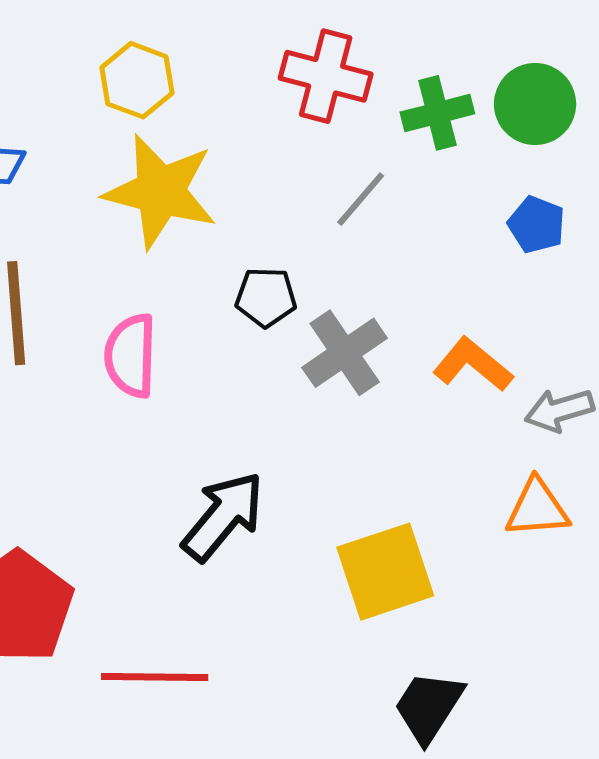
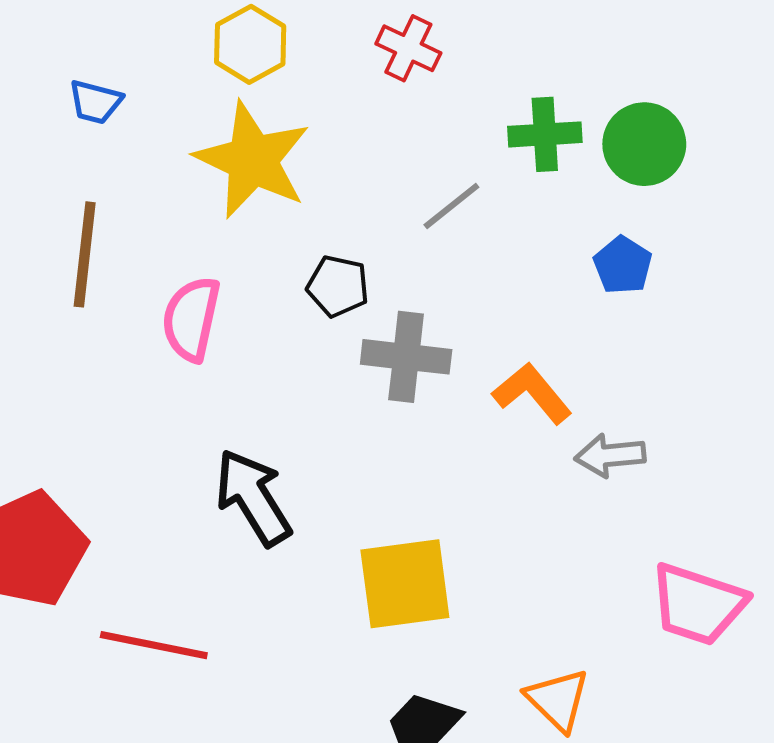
red cross: (326, 76) -> (408, 48), moved, size x0.7
gray cross: (345, 353) -> (406, 357), turned 30
orange triangle: (537, 508) -> (558, 700), moved, turned 38
black arrow: (223, 516) -> (253, 497), turned -82

